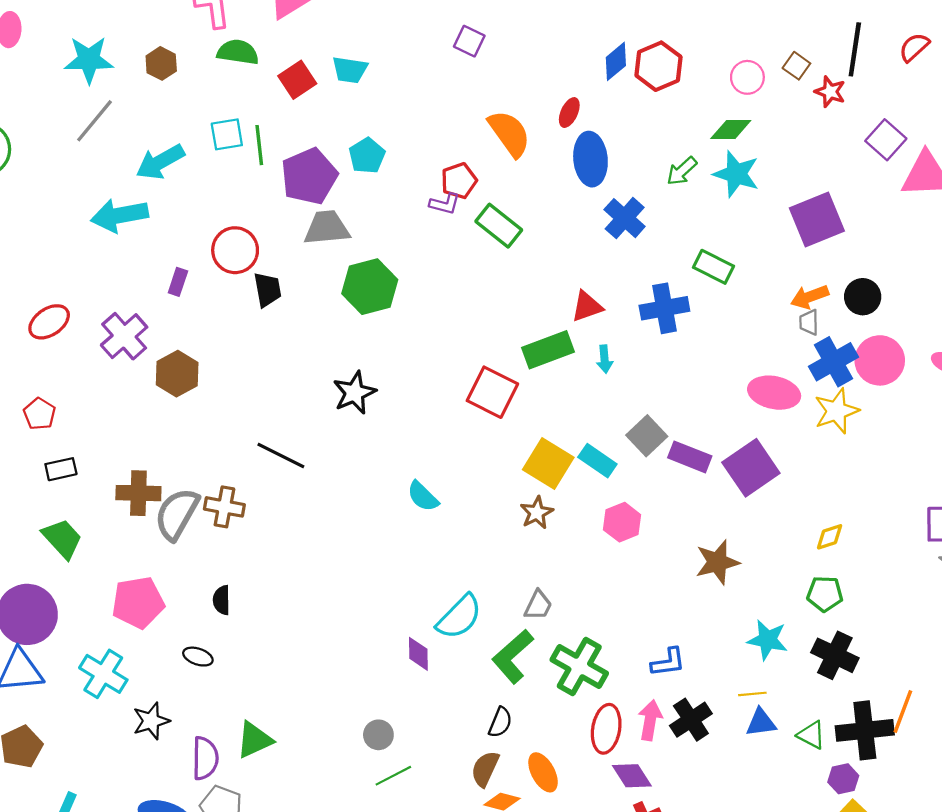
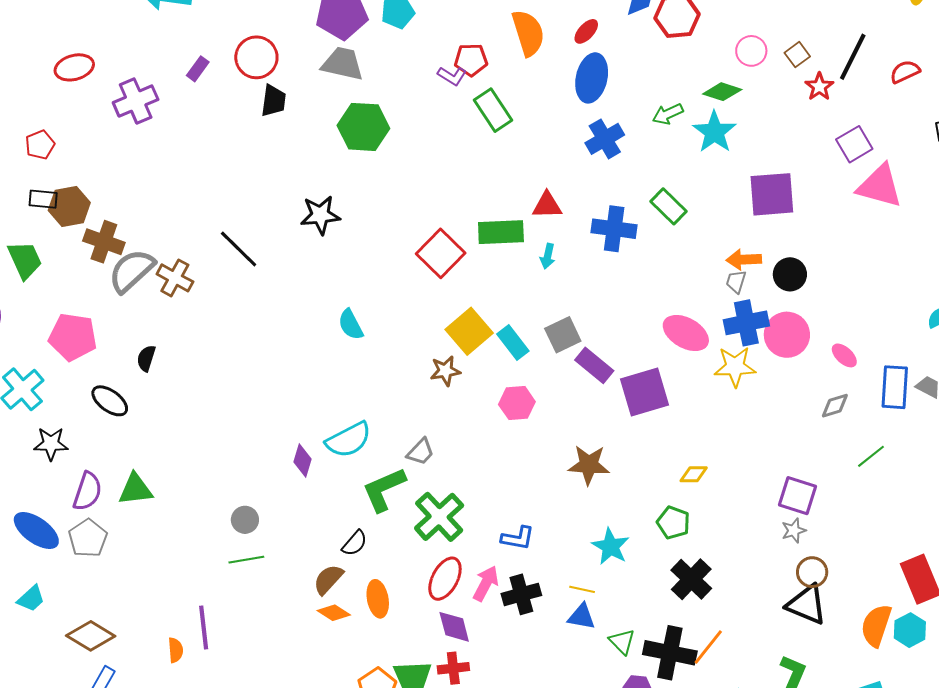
brown hexagon: (177, 374) -> (69, 207), moved
black cross: (835, 655) -> (691, 579), moved
black ellipse: (198, 657) -> (110, 401), size x1.4

